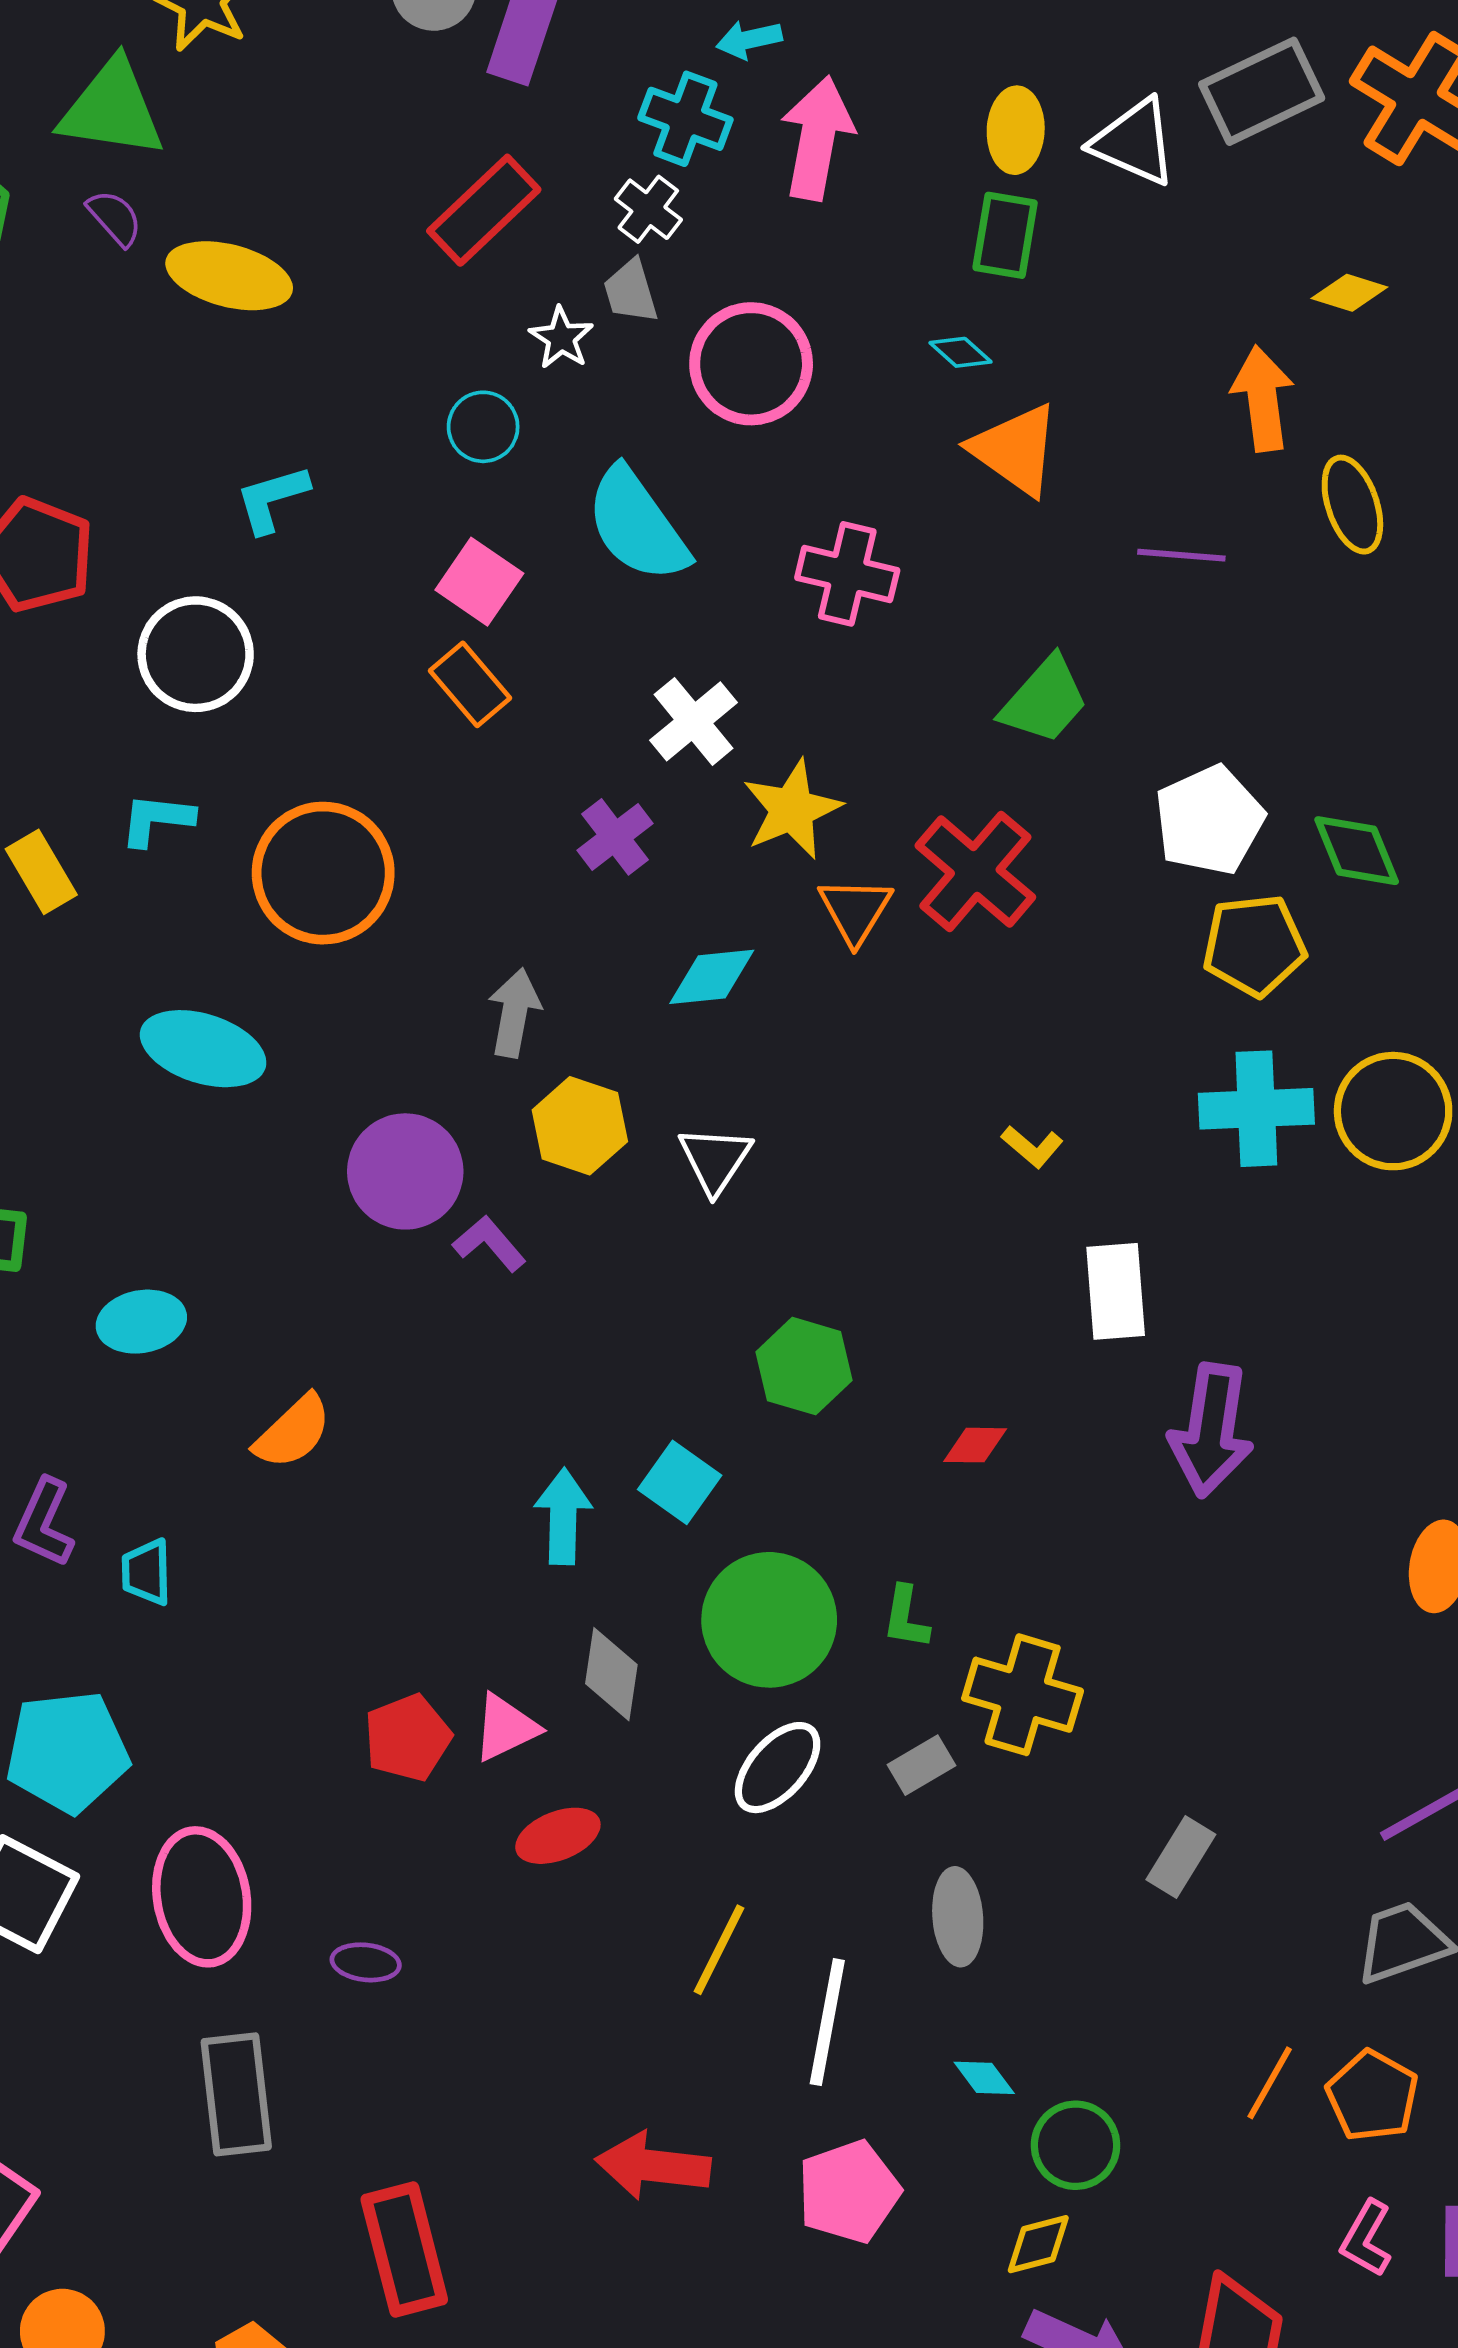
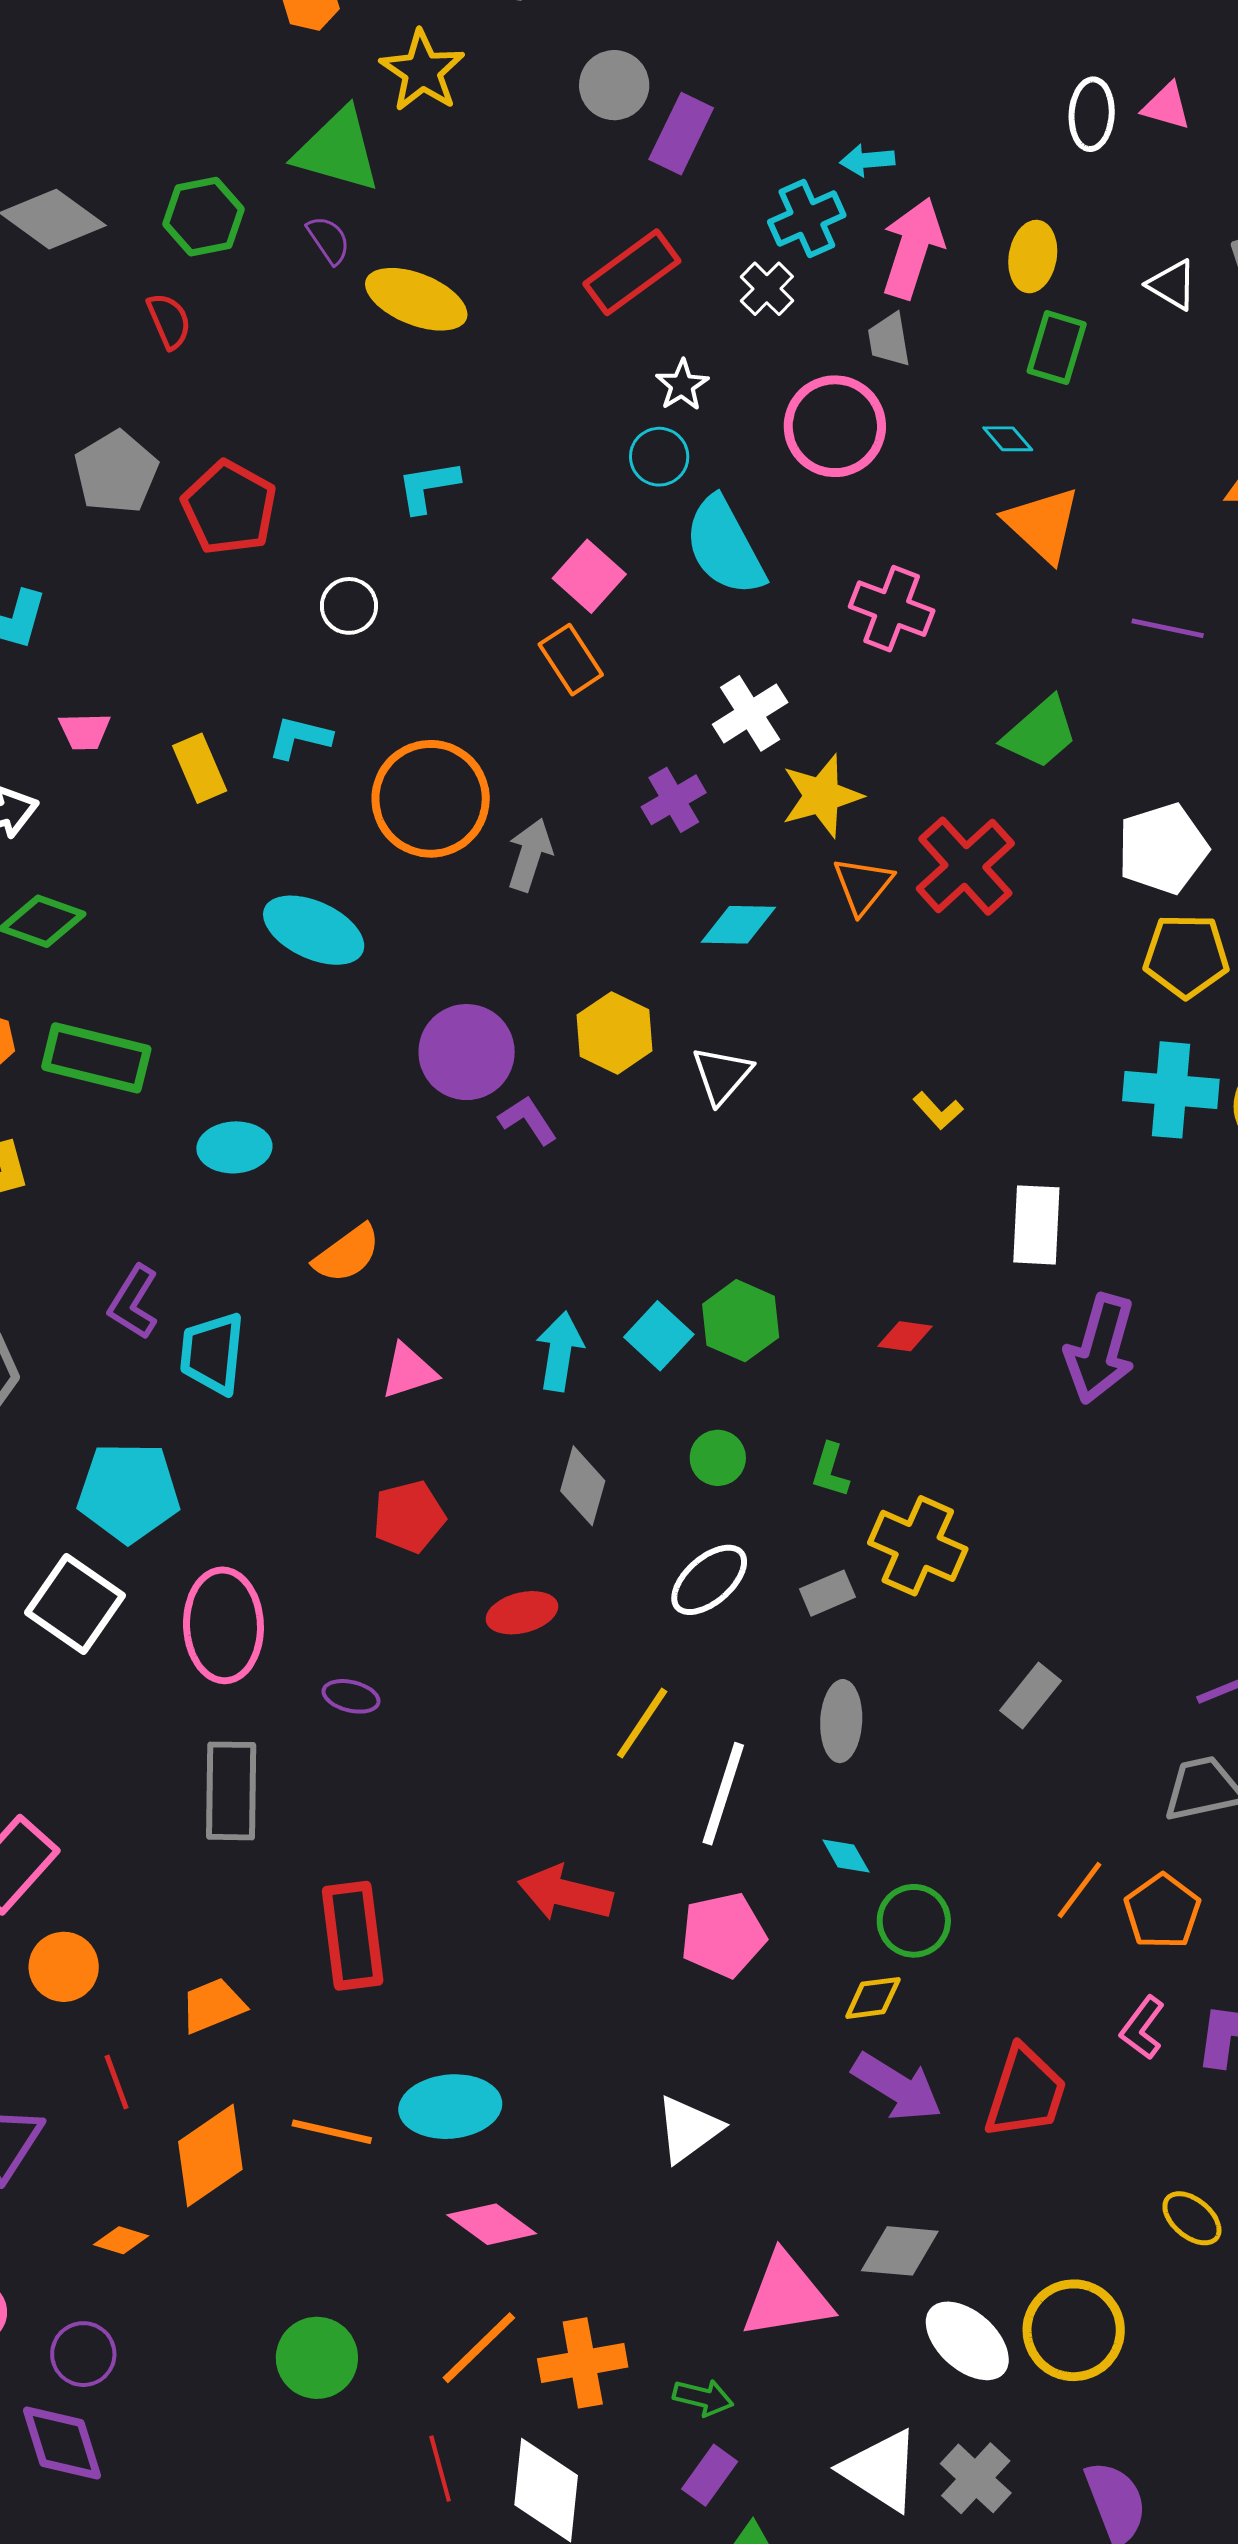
cyan cross: (685, 119) -> (807, 219), turned 38
yellow ellipse: (1016, 130) -> (1033, 257), moved
white triangle: (1134, 142) -> (1172, 285), size x0.7
gray trapezoid: (631, 291) -> (889, 340), moved
cyan circle: (483, 427) -> (659, 457), moved
white circle: (196, 654) -> (349, 606), size x0.6
gray arrow: (514, 1013) -> (530, 855), moved
yellow L-shape: (1032, 1147) -> (938, 1111), moved
green hexagon: (804, 1366) -> (741, 1321), moved
cyan trapezoid: (146, 1572) -> (212, 1353), size x1.5
green circle: (769, 1620) -> (718, 1458), size x0.5
pink triangle: (506, 1728) -> (409, 1371), moved

